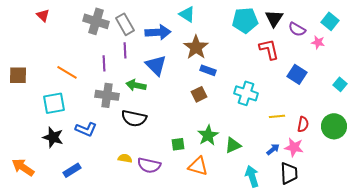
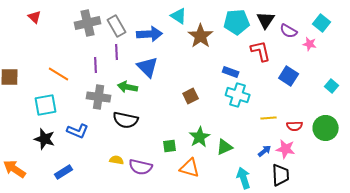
gray cross: (96, 21) -> (88, 23), turned -30
brown star: (196, 47) -> (201, 36), moved
blue rectangle: (208, 70) -> (231, 72), moved
red semicircle: (303, 124) -> (295, 126), turned 77

